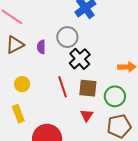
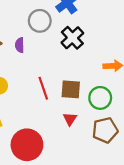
gray circle: (67, 37) -> (40, 21), moved
black cross: (80, 59) -> (72, 38), moved

